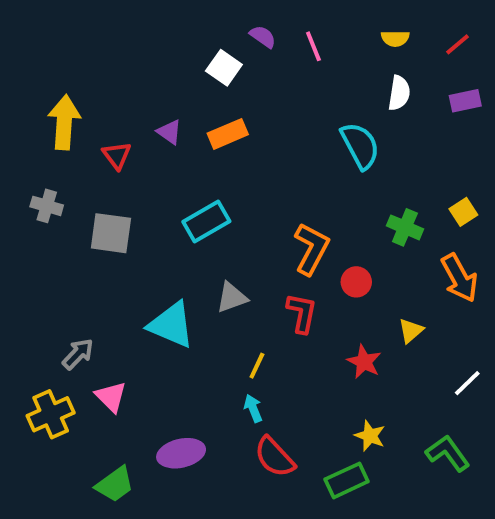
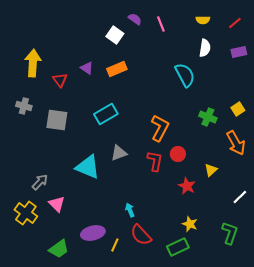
red circle: (356, 282) -> (178, 154), moved
yellow line: (257, 366) -> (115, 245), moved
yellow cross: (51, 414) -> (26, 213), turned -30
green L-shape: (448, 453) -> (230, 233), turned 55

